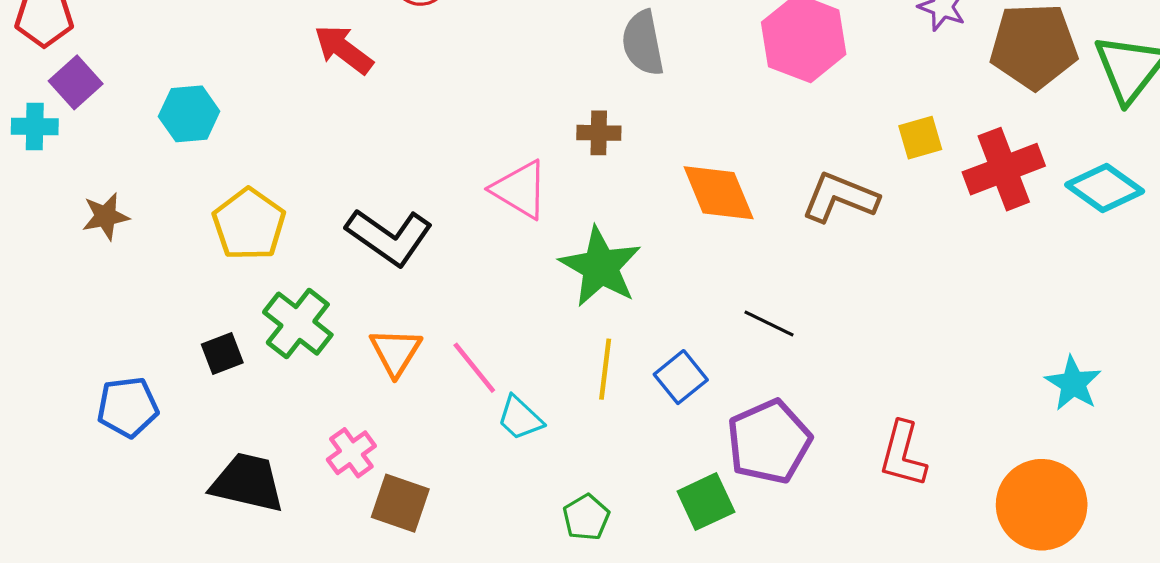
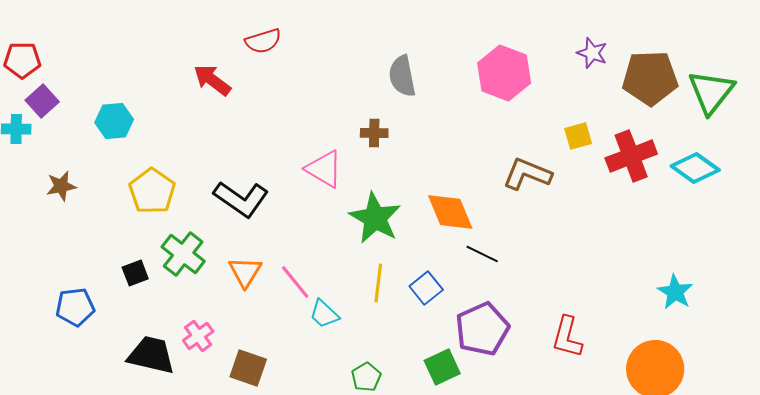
orange diamond: (719, 193) -> (450, 212), moved
pink cross: (351, 453) -> (198, 336), moved

